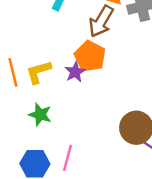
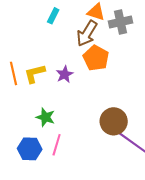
orange pentagon: (90, 56) -> (96, 58), moved
green star: (40, 115) -> (45, 117), moved

